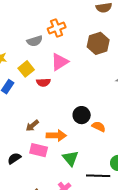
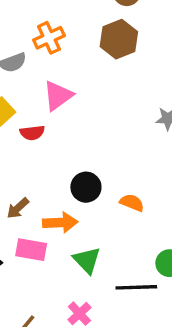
brown hexagon: (98, 43) -> (119, 39), moved
black circle: (82, 115) -> (86, 187), moved

